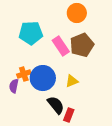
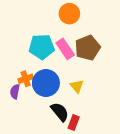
orange circle: (77, 13) -> (69, 14), moved
cyan pentagon: (31, 33) -> (42, 47), moved
yellow triangle: (72, 81) -> (77, 86), turned -48

